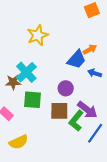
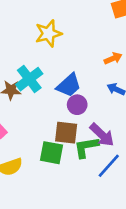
blue trapezoid: (77, 59) -> (69, 85), moved
green square: (32, 100) -> (51, 153), moved
green L-shape: (76, 121) -> (86, 147), turned 35

